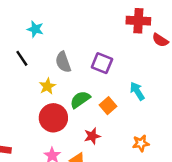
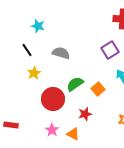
gray semicircle: (63, 62) -> (61, 53), turned 126
purple square: (102, 63) -> (110, 50), moved, turned 36
yellow star: (47, 86) -> (34, 73), moved

